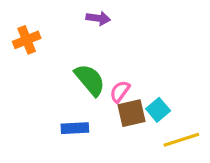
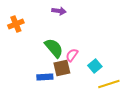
brown square: (131, 113) -> (62, 68), moved

